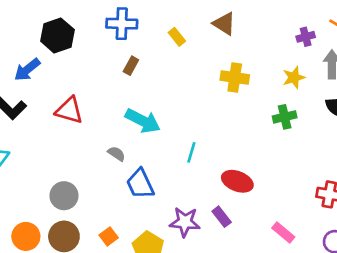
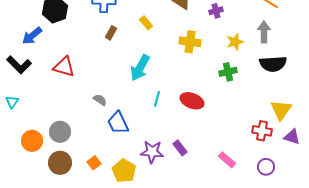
yellow rectangle: (177, 37) -> (146, 23), moved
purple cross: (306, 37) -> (216, 11), moved
cyan arrow: (143, 121) -> (140, 68), moved, turned 92
red ellipse: (237, 181) -> (192, 101), moved
orange circle: (26, 236) -> (32, 141), moved

